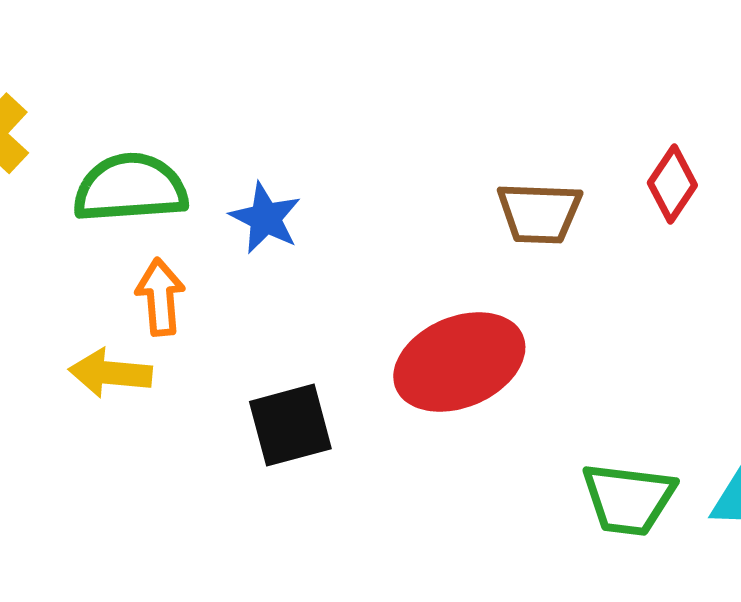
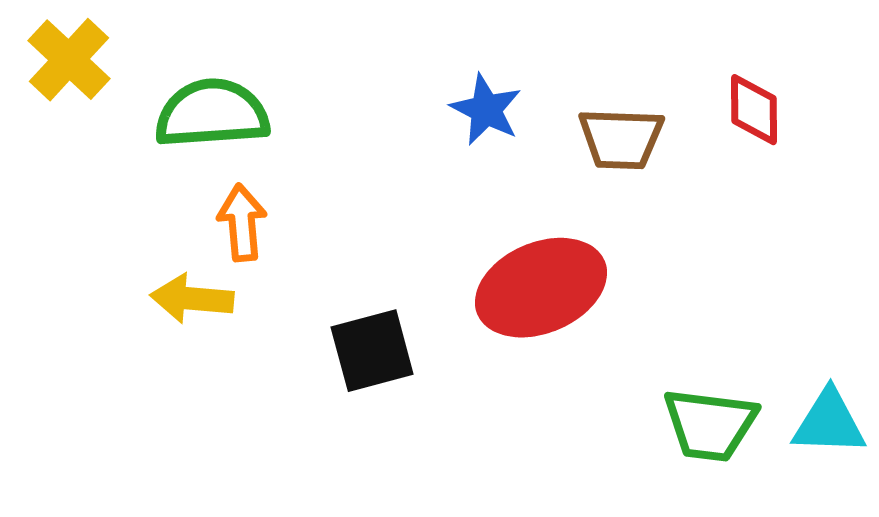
red diamond: (672, 184) -> (754, 110), turned -34
blue star: (265, 218) -> (486, 110), moved

